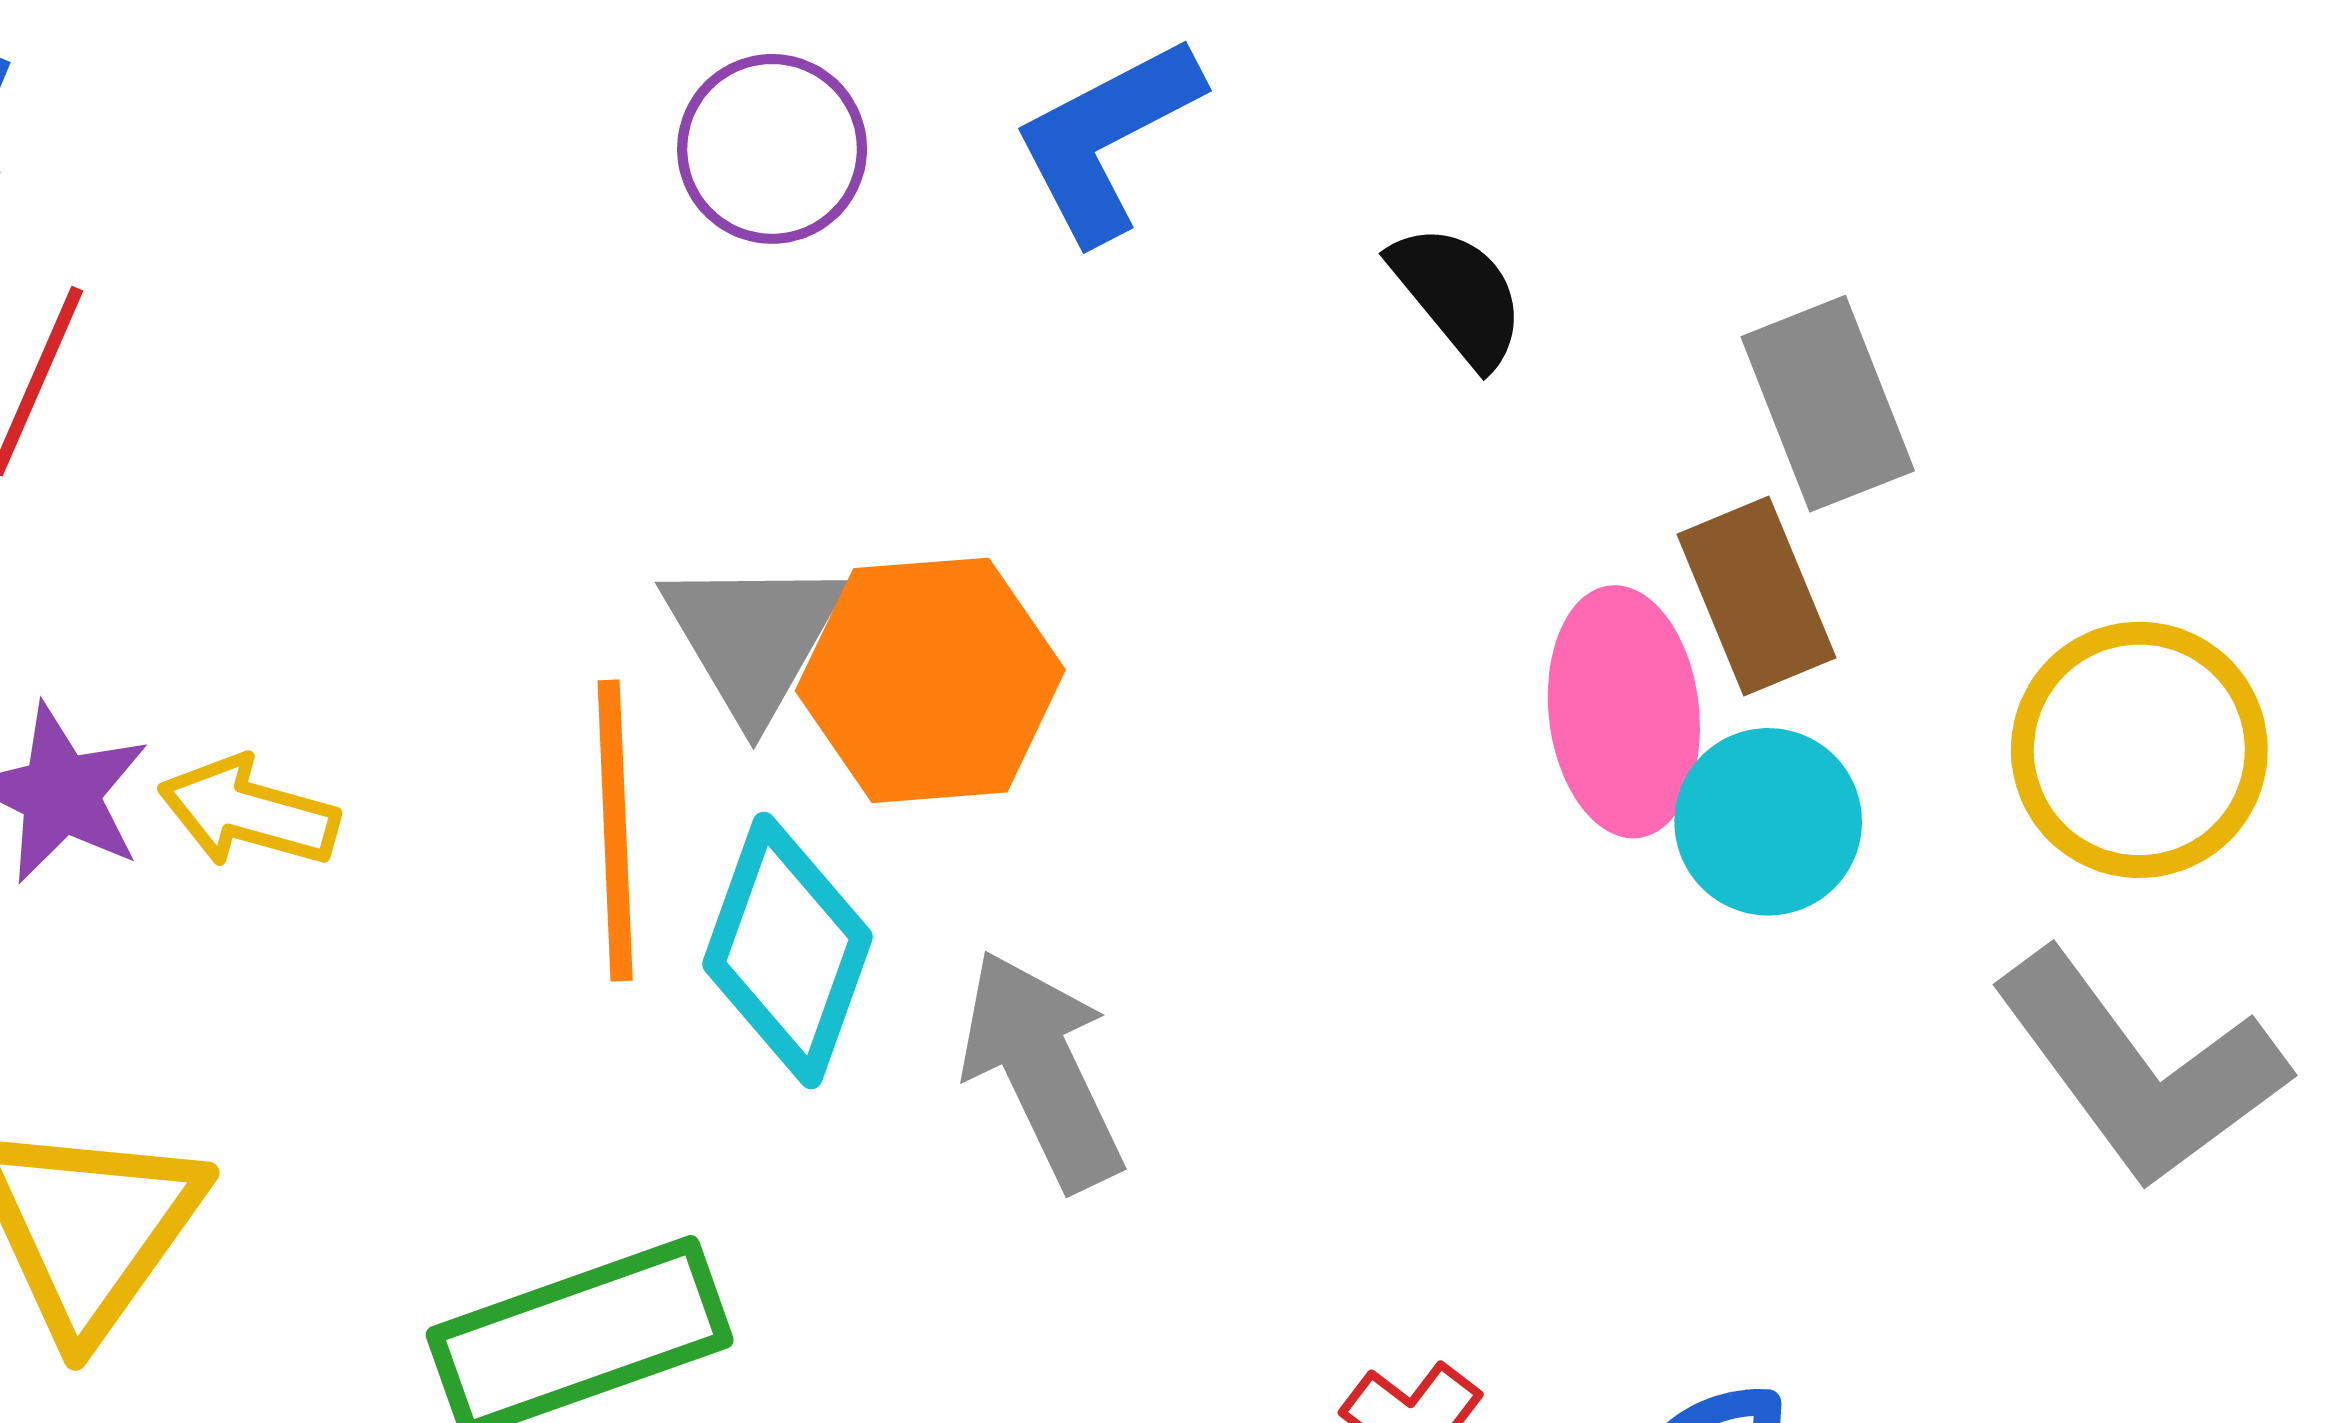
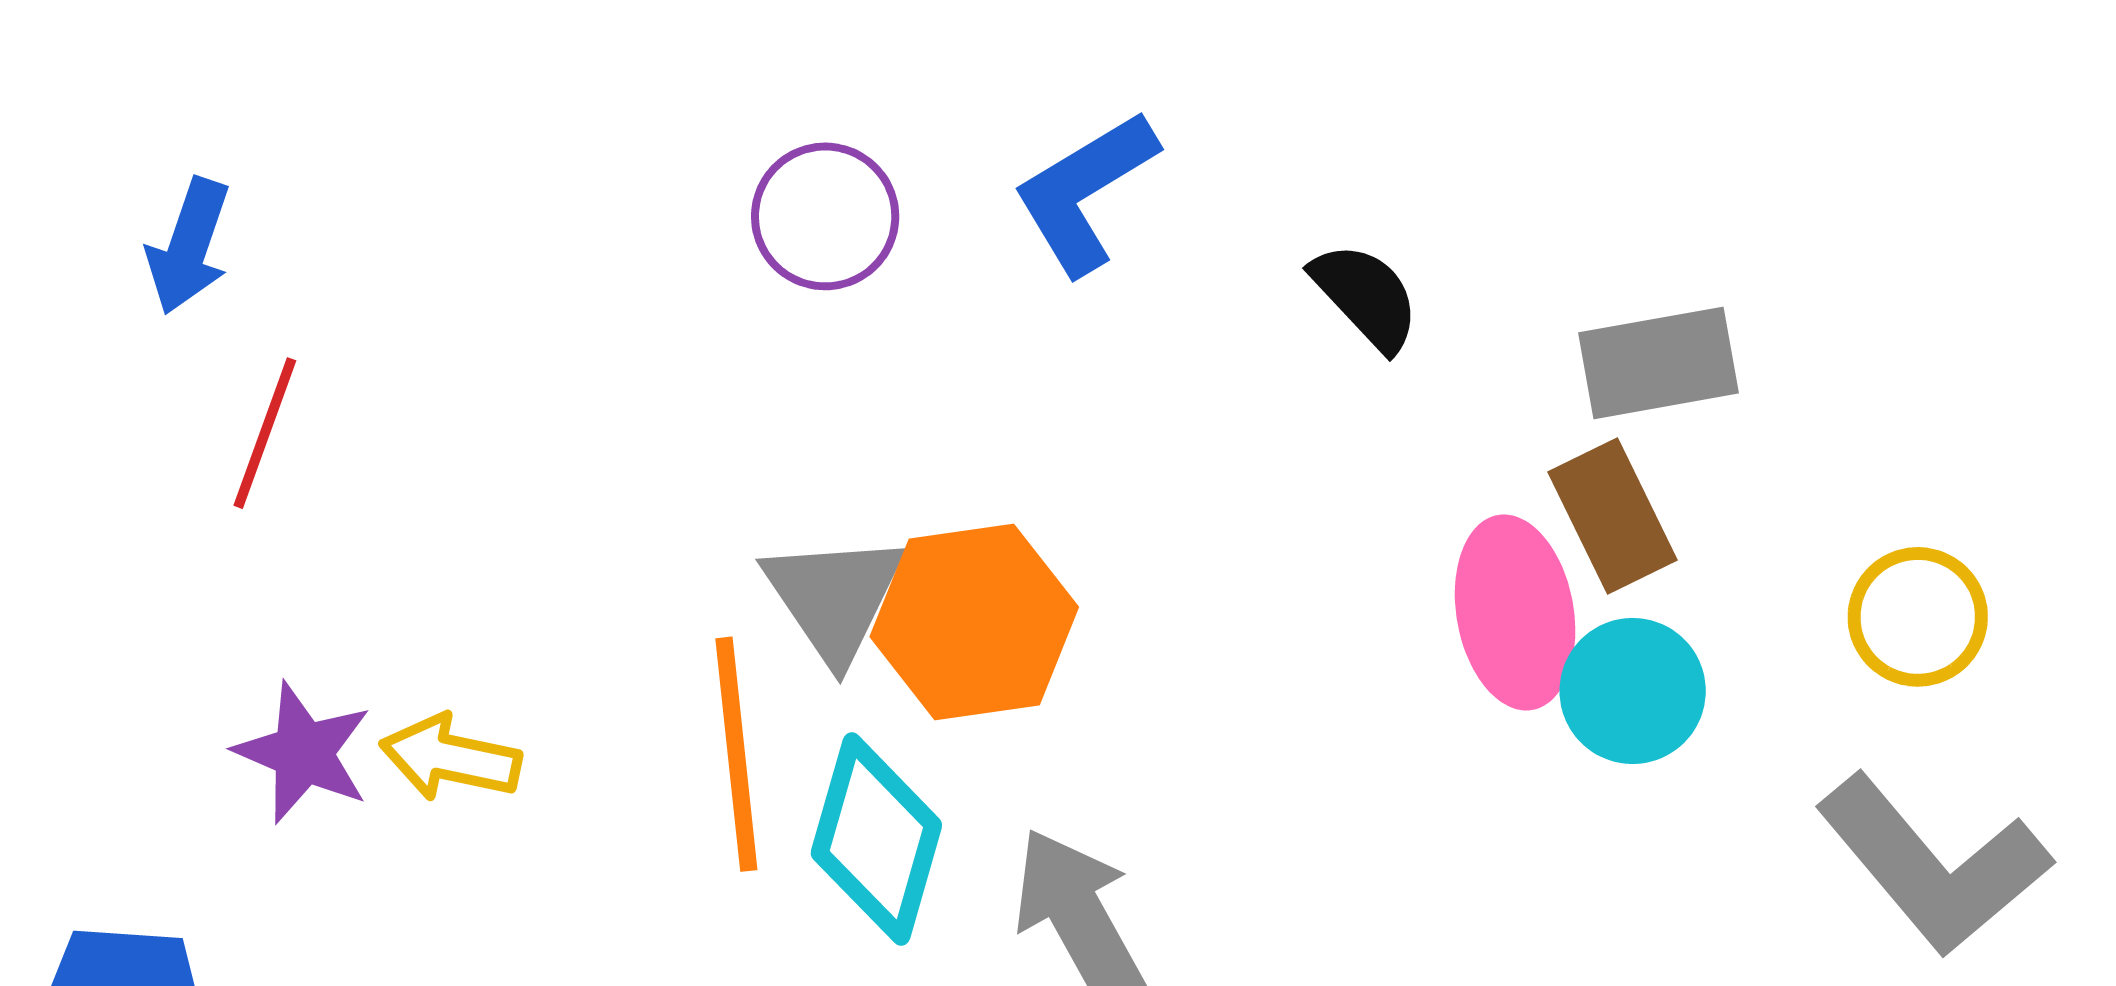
gray rectangle: (1828, 404) -> (1658, 363), turned -75
yellow circle: (2139, 750) -> (1918, 617), size x0.7

